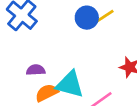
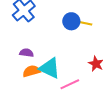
yellow line: (104, 17) -> (84, 23), turned 35

